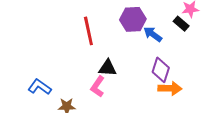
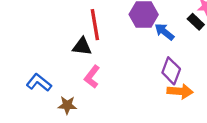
black triangle: (108, 68) -> (82, 46), moved
pink L-shape: (98, 87) -> (92, 77), moved

